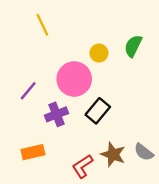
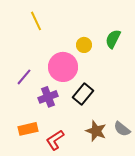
red L-shape: (82, 166) -> (55, 140), moved

